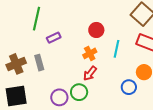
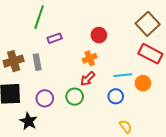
cyan line: (116, 49) -> (123, 75), moved, turned 66
blue circle: (129, 87) -> (116, 96), moved
purple circle: (59, 97) -> (45, 98), moved

